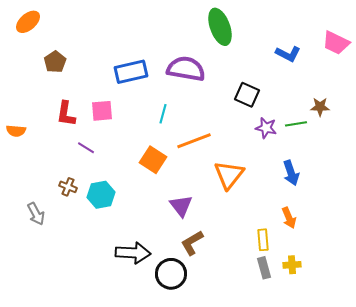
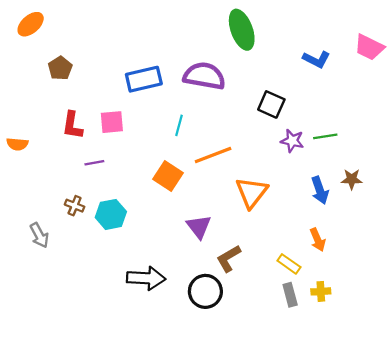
brown star: (320, 107) -> (352, 179), moved
purple line: (86, 148) -> (94, 163), turned -42
yellow rectangle: (263, 240) -> (289, 264), turned -50
brown L-shape: (192, 243) -> (228, 258), moved
black circle: (171, 274) -> (205, 291), moved

